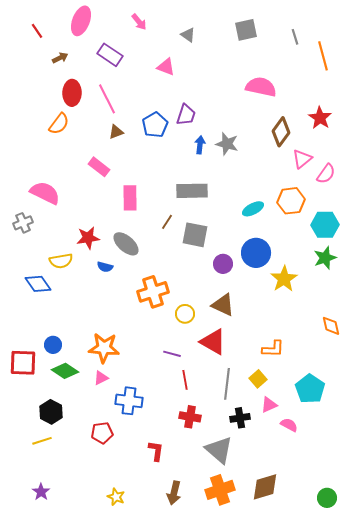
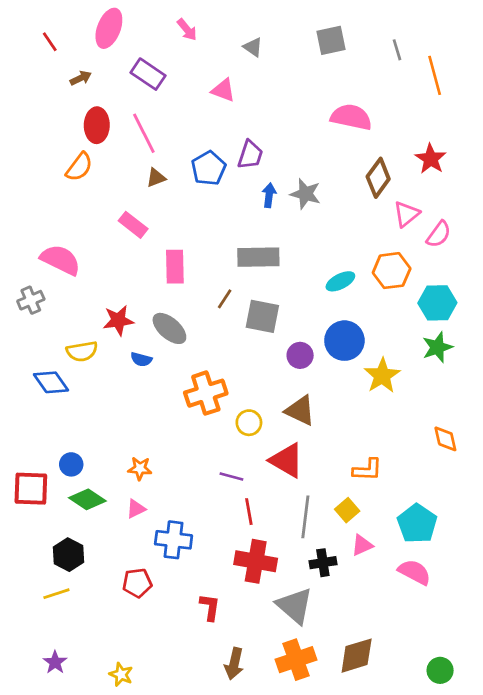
orange star: (104, 348) -> (140, 468), size x0.6
red cross: (190, 417) -> (256, 561), size x1.4
pink semicircle: (289, 425) -> (414, 572), moved, size x1.4
yellow star: (116, 497) -> (121, 674), moved

